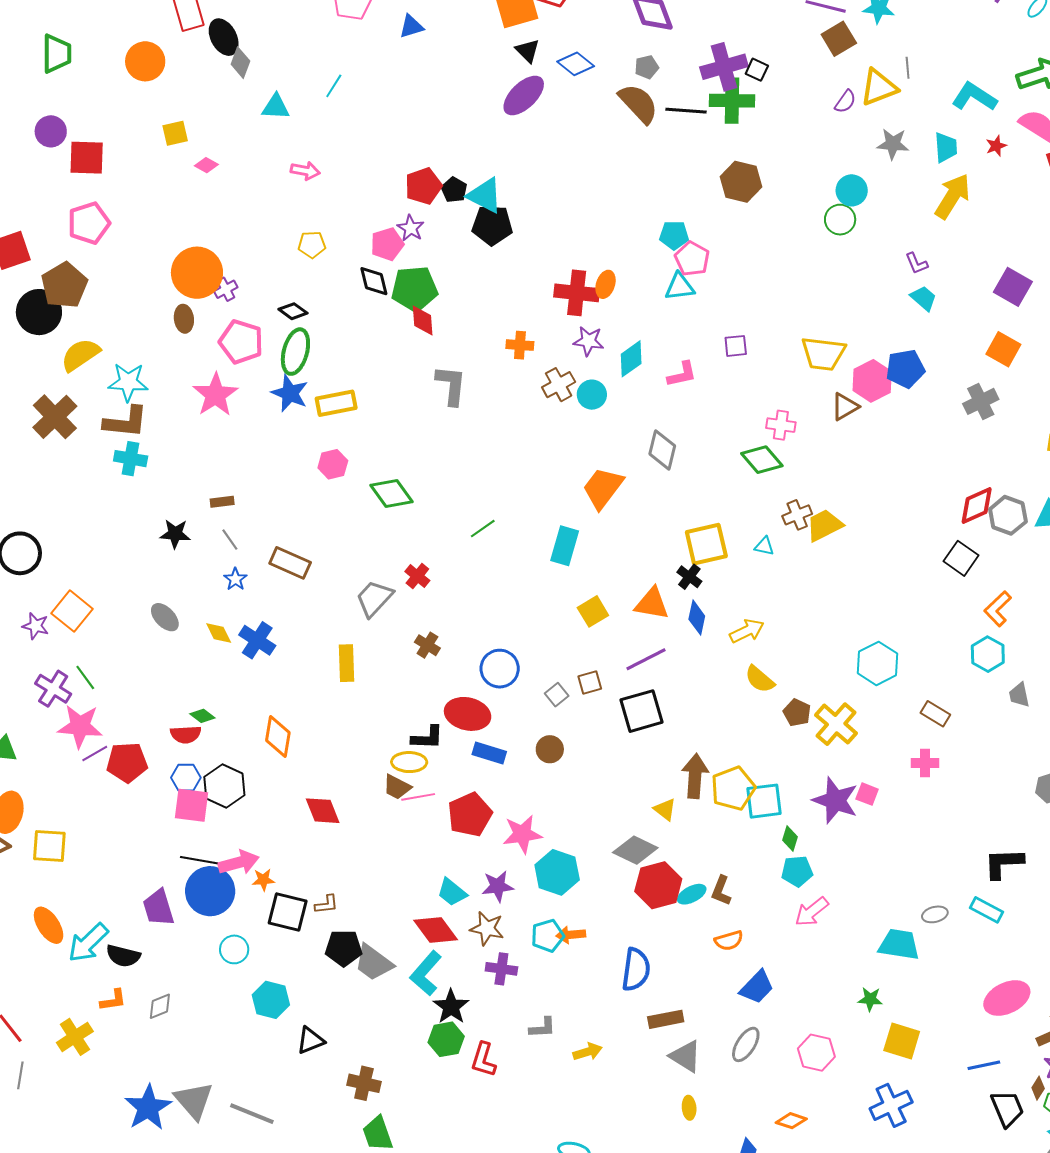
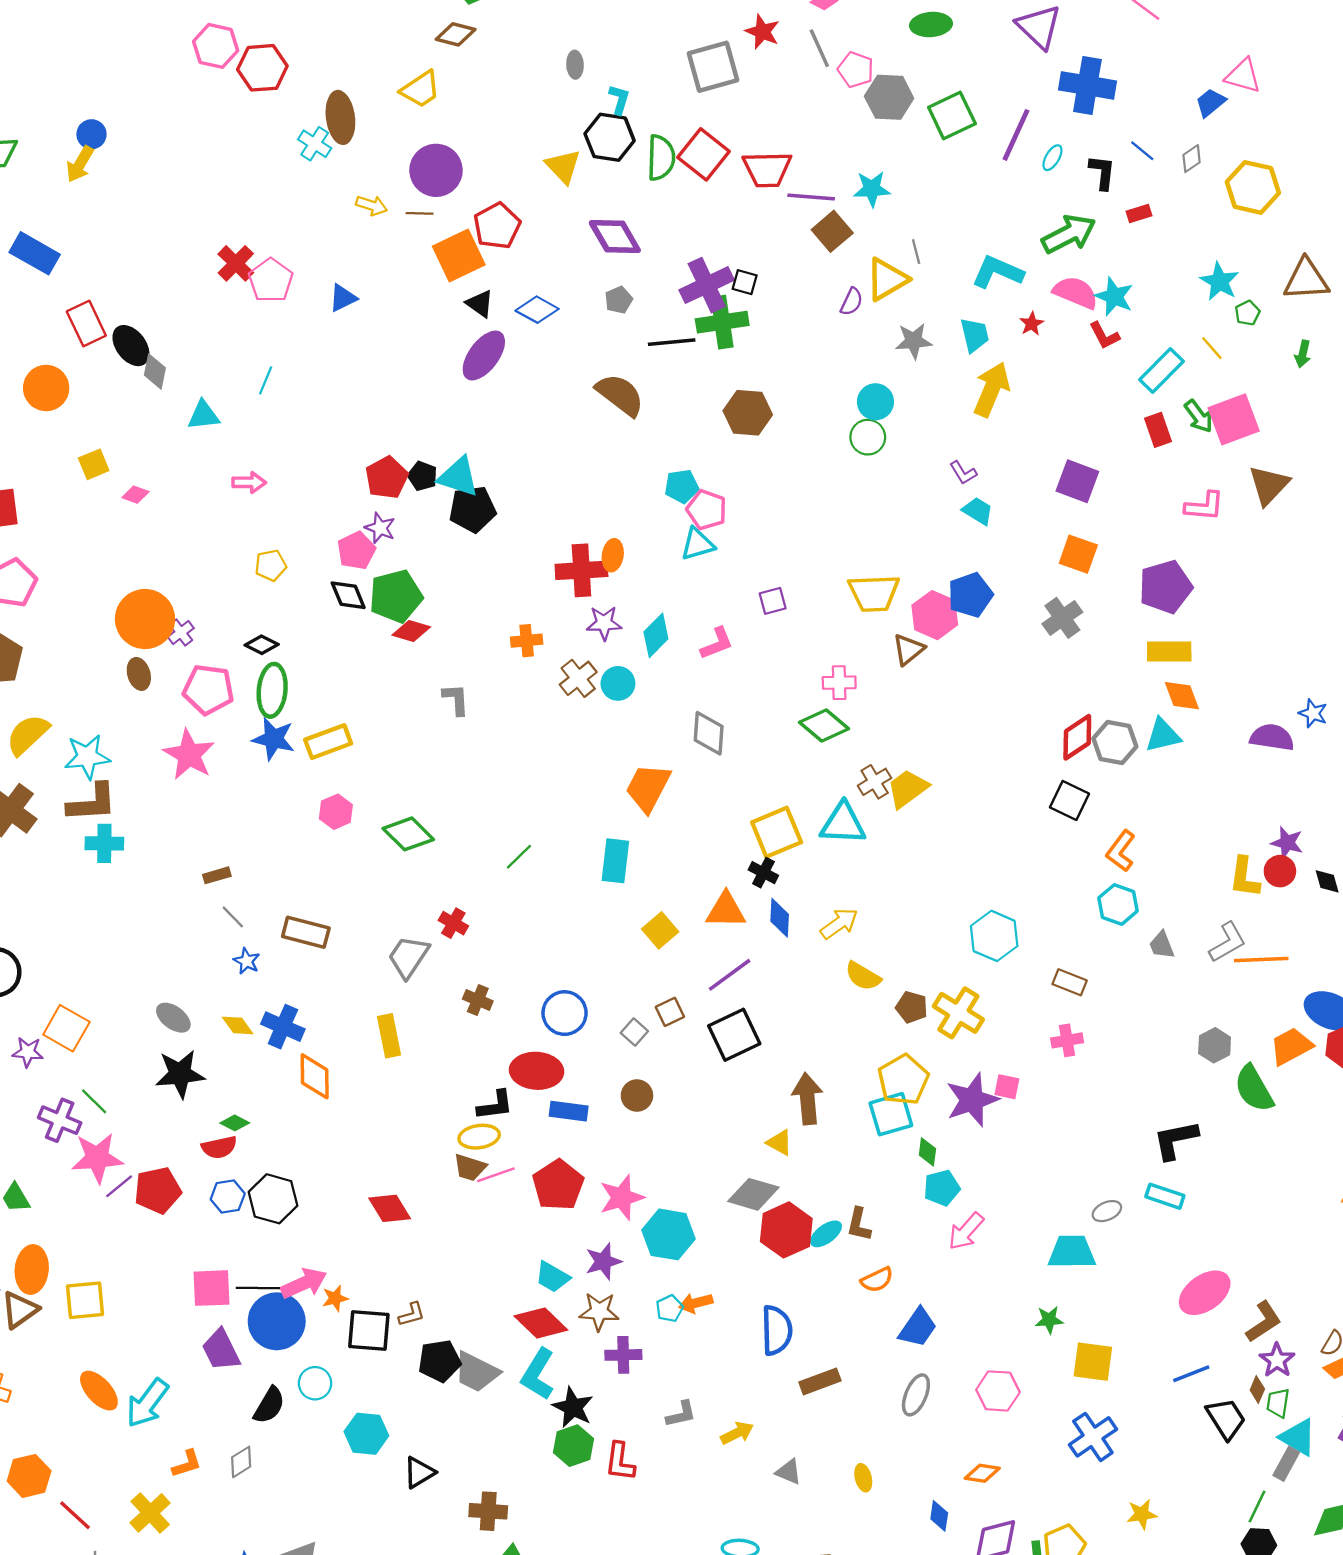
brown semicircle: (638, 104) -> (620, 395), moved
red diamond: (423, 321) -> (411, 631), turned -60
gray L-shape: (451, 385) -> (456, 699), size x0.7
black star: (175, 534) -> (180, 1074), moved, size x1.4
cyan triangle: (764, 546) -> (843, 824), size x2.0
orange diamond: (278, 736) -> (315, 1076), moved
yellow pentagon: (733, 788) -> (903, 1080), moved
purple star: (835, 800) -> (972, 1100), turned -30
pink square: (192, 805) -> (212, 1288), moved
cyan pentagon: (548, 936) -> (670, 1308), size x0.7
black semicircle: (123, 956) -> (269, 1405), moved, turned -64
gray triangle: (686, 1056) -> (789, 1472), moved, size x0.7

